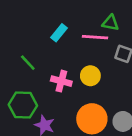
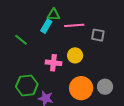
green triangle: (111, 23) -> (54, 15), moved
green line: (28, 63) -> (21, 40), moved

